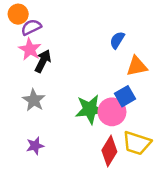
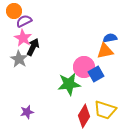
blue semicircle: (117, 40) -> (110, 38), moved, turned 48
gray star: (34, 100) -> (19, 59), moved
pink circle: (112, 112) -> (84, 67), moved

